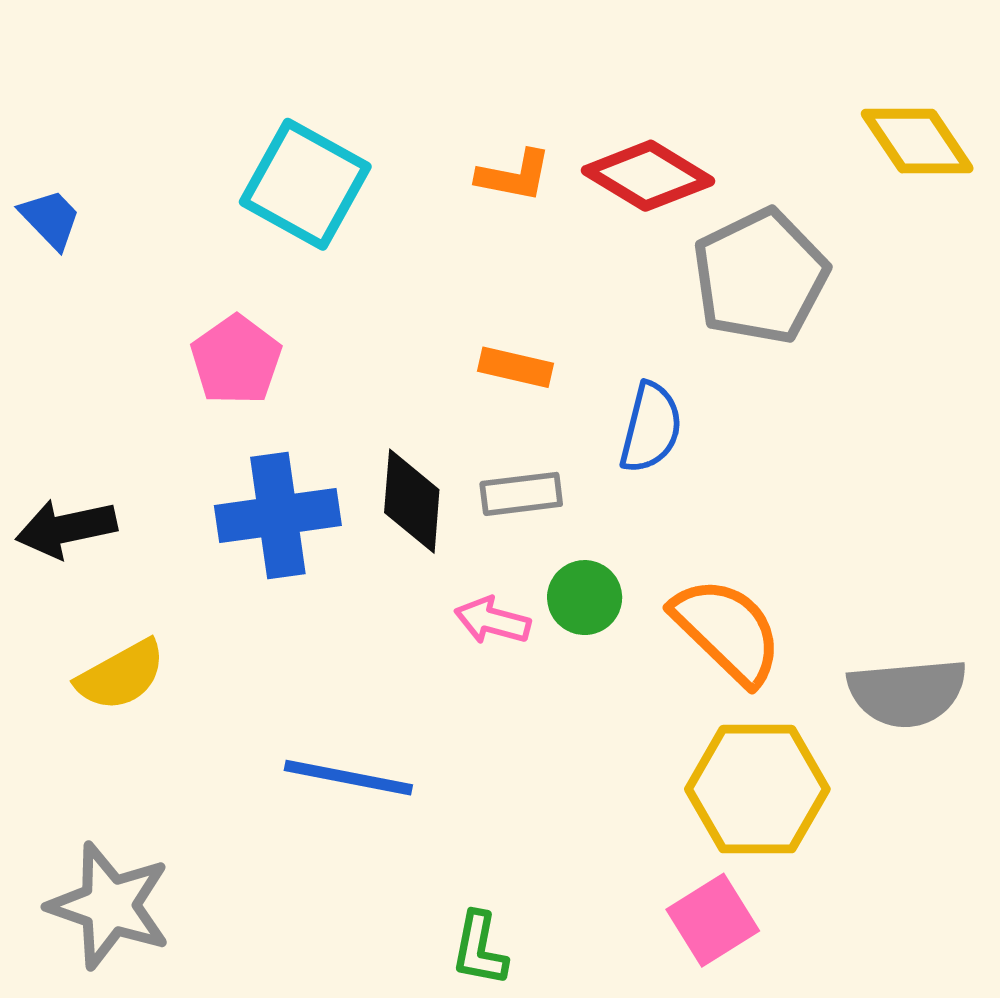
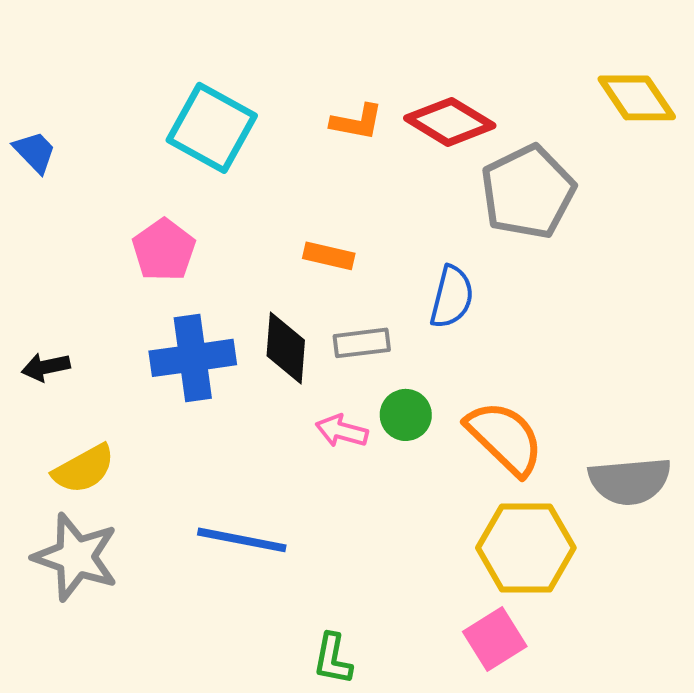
orange rectangle: (515, 367) -> (329, 256), moved
black arrow: (66, 528) -> (46, 367), size x0.7
gray star: (109, 906) -> (76, 557), moved

